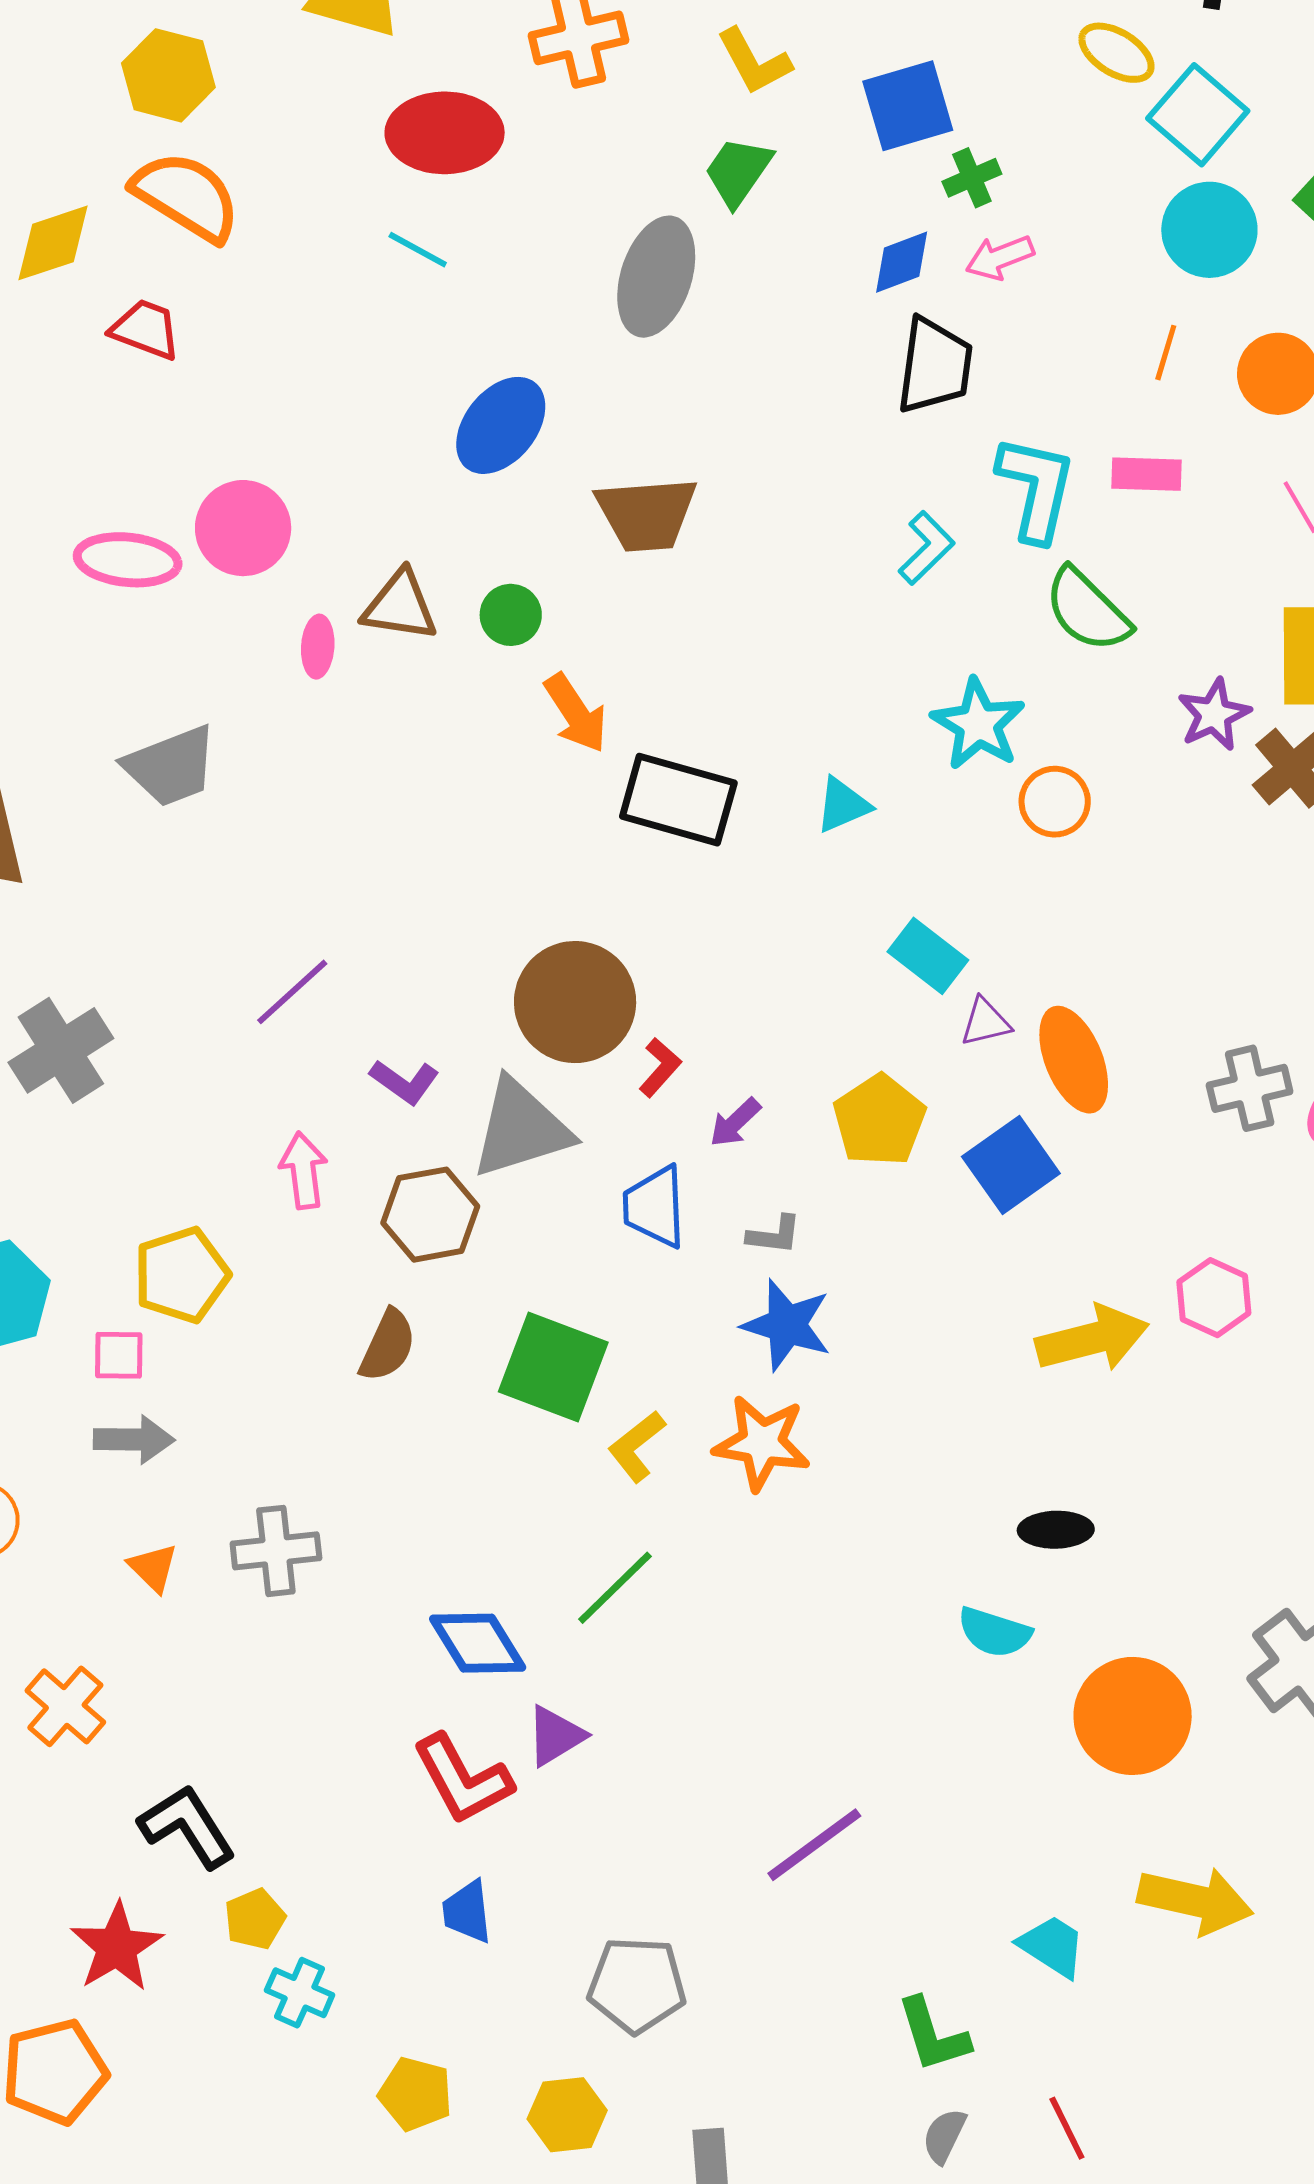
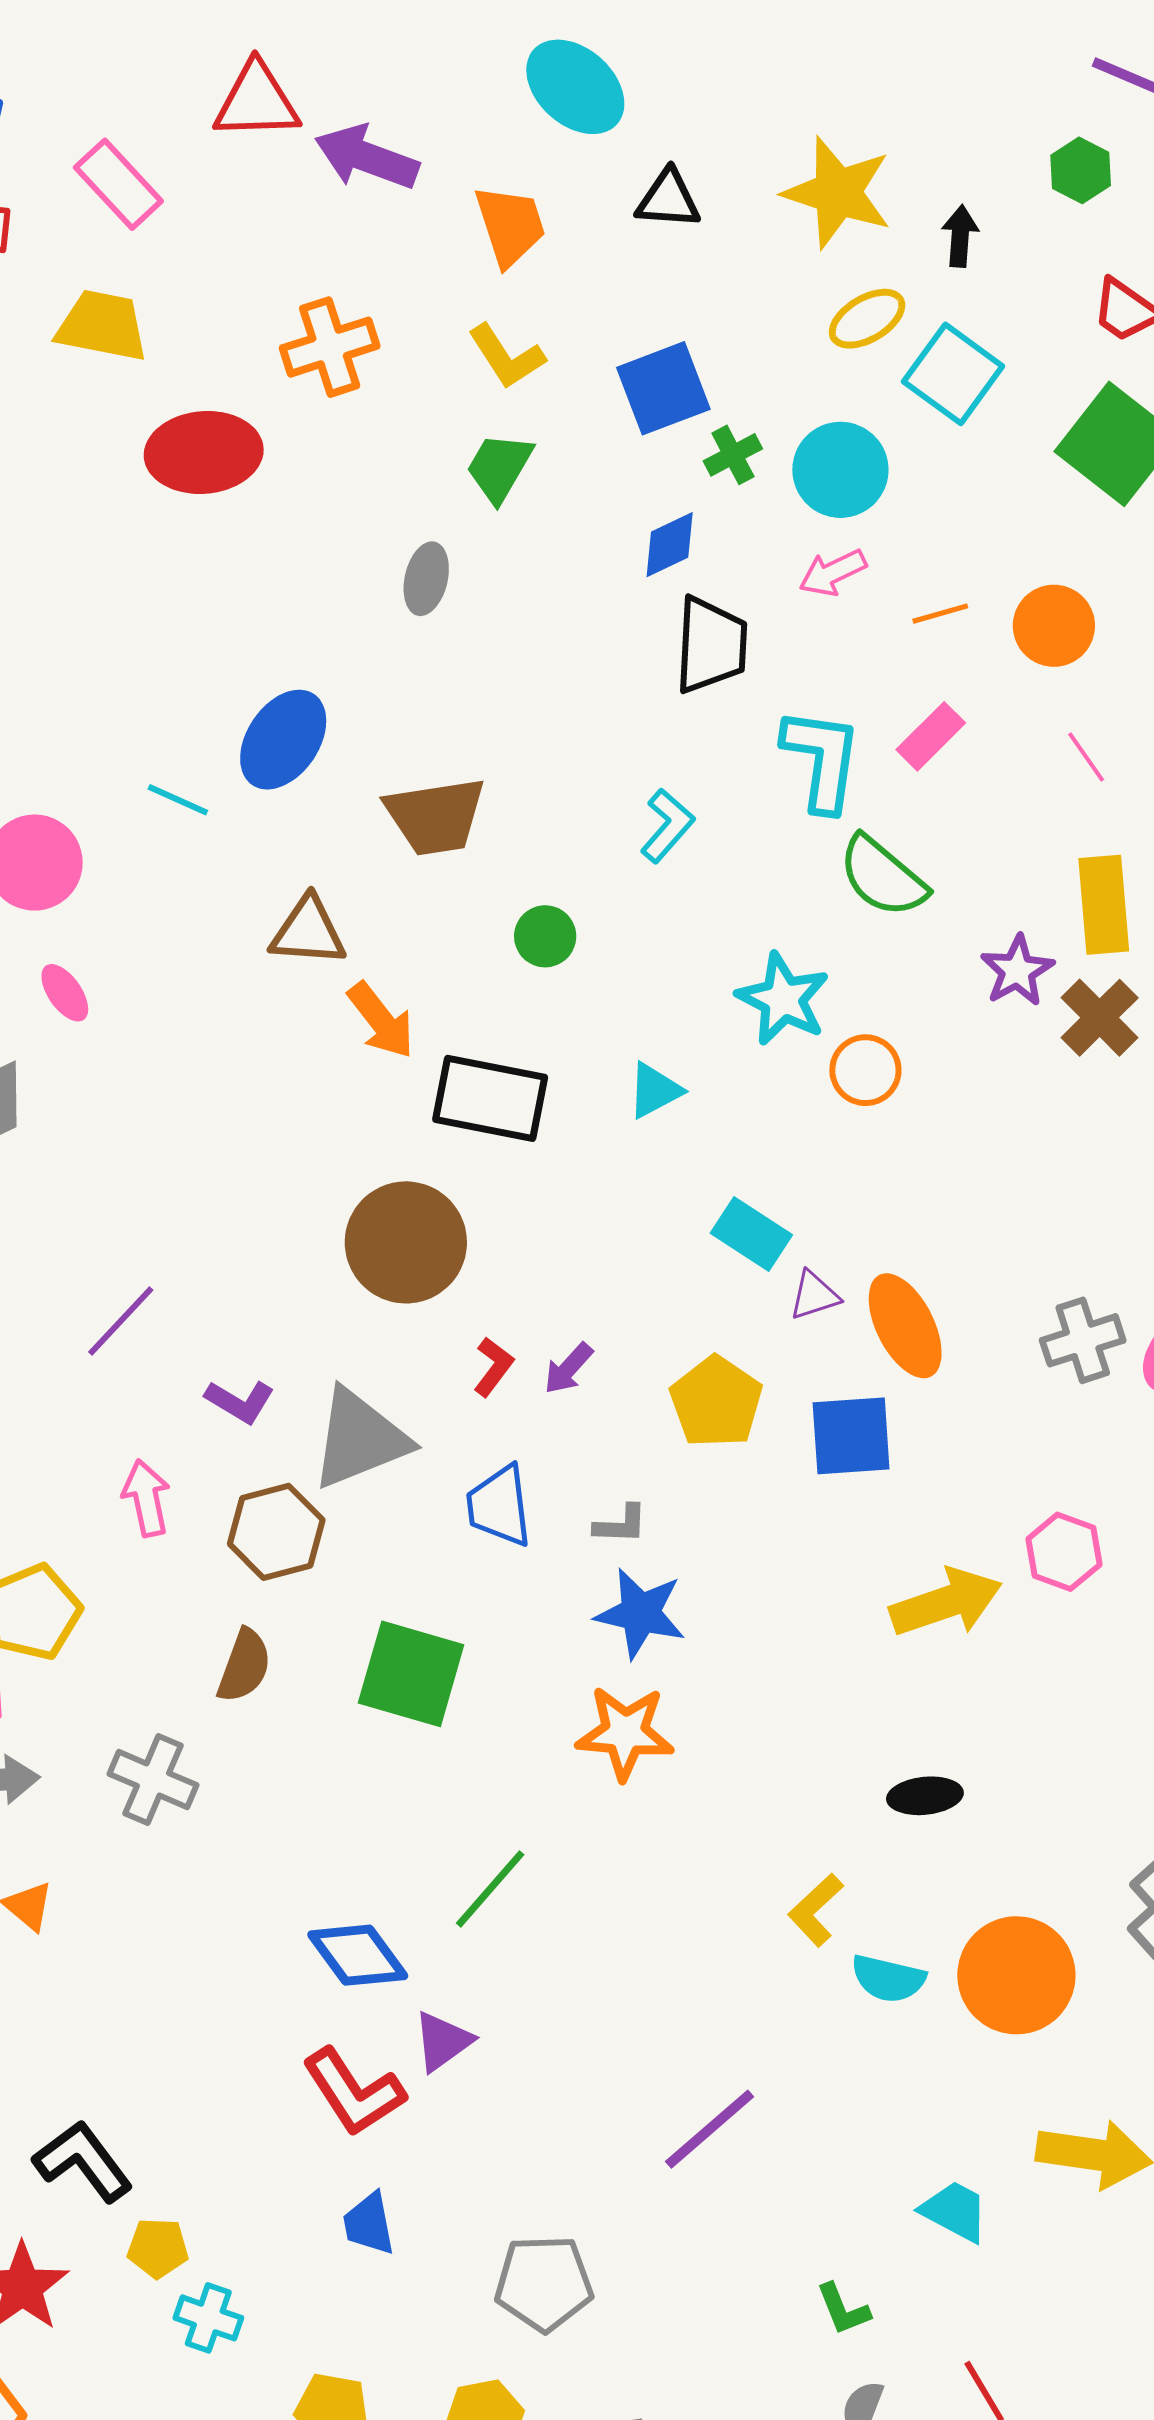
yellow ellipse: (1116, 53) -> (867, 319), turned -58
cyan circle: (1209, 230) -> (840, 470), moved
cyan line: (418, 250) -> (178, 800), moved
pink arrow: (1000, 258) -> (833, 573), moved
gray ellipse: (656, 277) -> (426, 579), size x0.6
orange line: (1166, 353) -> (940, 614), turned 62
pink rectangle: (1147, 474) -> (931, 736), turned -42
cyan L-shape: (926, 548) -> (667, 826), moved
brown triangle: (400, 606) -> (308, 932), moved
green circle: (511, 615) -> (545, 936), moved
pink ellipse: (318, 647) -> (65, 993), moved, turned -34
brown circle: (575, 1002) -> (406, 1242), moved
purple arrow: (735, 1123) -> (568, 1368), moved
blue square: (1011, 1165) -> (851, 1436), turned 36
yellow L-shape: (637, 1446) -> (816, 1910), moved
gray cross: (276, 1551) -> (153, 1780), moved, turned 34
cyan semicircle: (994, 1632) -> (888, 1979), moved
yellow pentagon: (255, 1919) -> (158, 2248), turned 30
green L-shape: (933, 2035) -> (843, 2309), size x0.7

